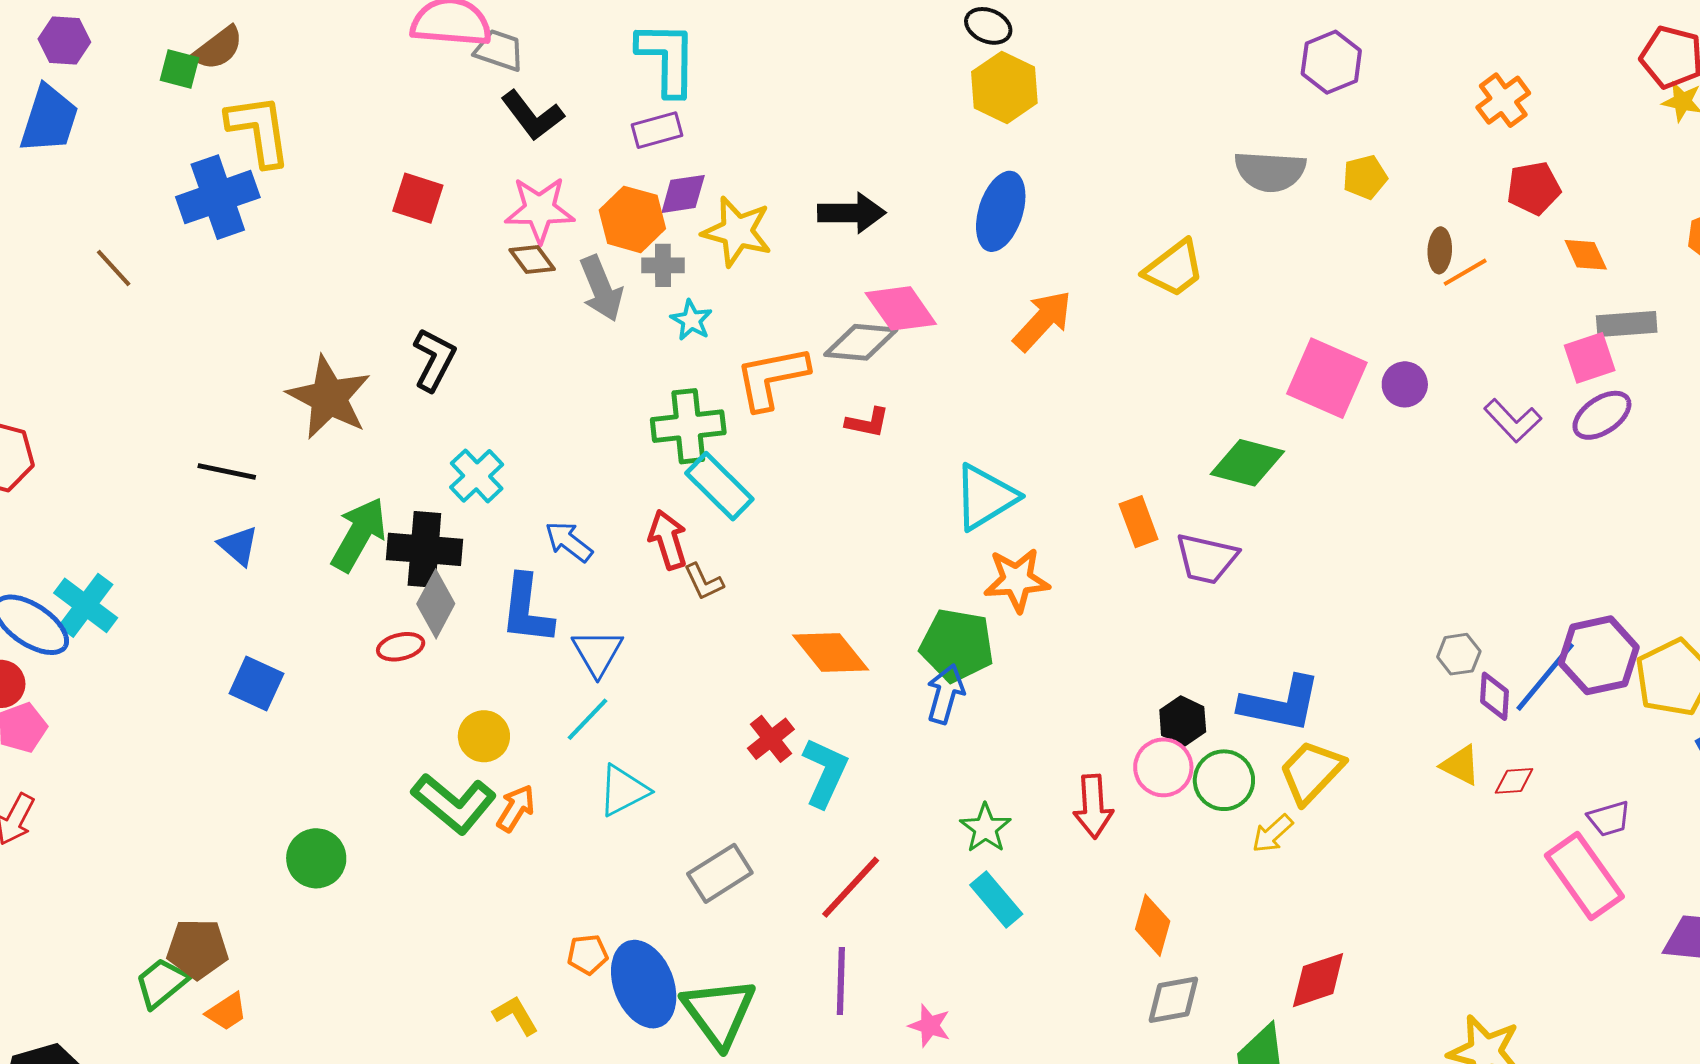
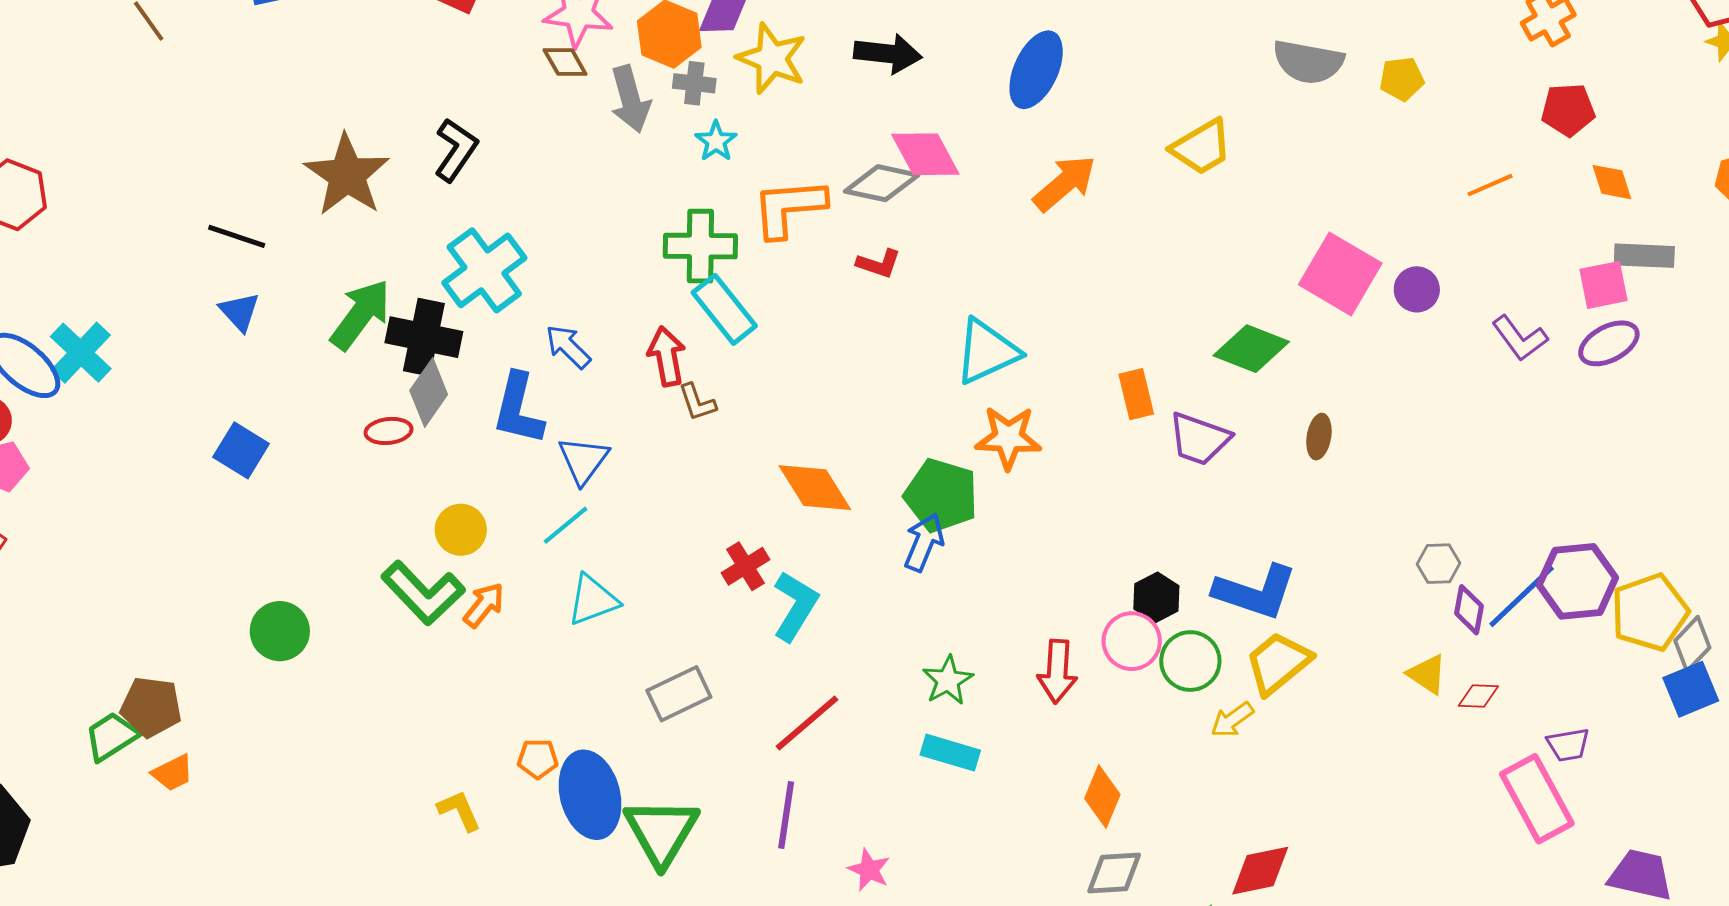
brown ellipse: (1440, 250) -> (1319, 437), moved
cyan cross: (477, 476) -> (484, 270), size x1.5
cyan rectangle: (996, 900) -> (950, 753), turned -40

